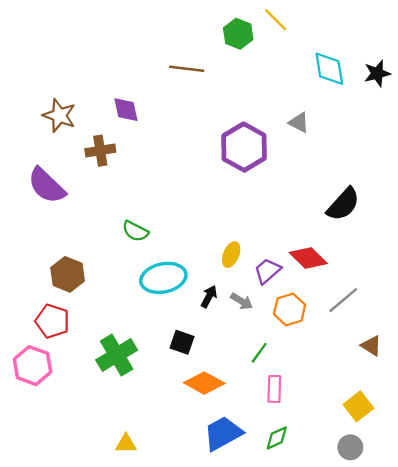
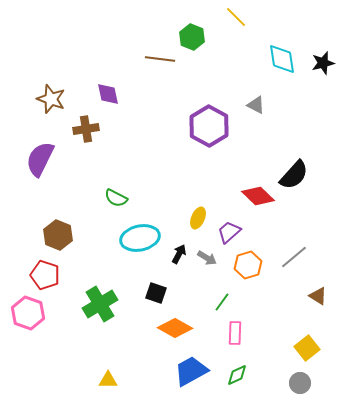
green hexagon: (238, 34) -> (192, 37), moved
purple semicircle: (47, 186) -> (40, 159), turned 72
red diamond: (308, 258) -> (258, 196), moved

